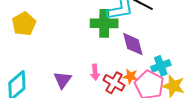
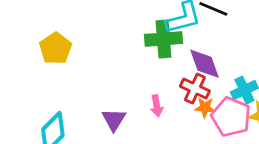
red cross: (114, 83) -> (195, 89), moved

